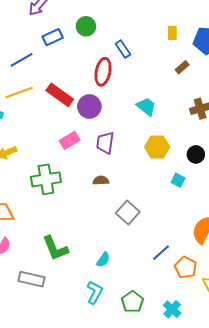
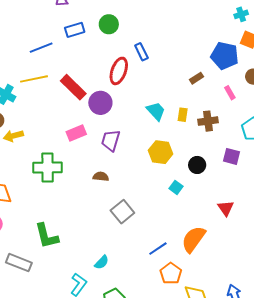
yellow rectangle: (172, 33) -> (183, 115), moved
blue line: (161, 253) -> (158, 249), moved
cyan semicircle: (103, 260) -> (102, 262), moved

